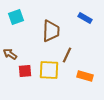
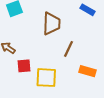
yellow square: (49, 70) -> (46, 78), moved

